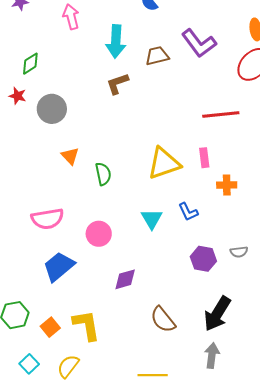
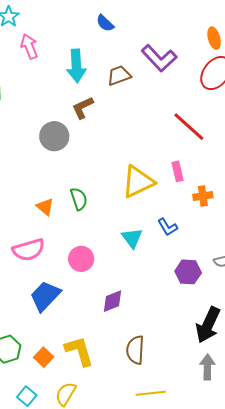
gray circle: (52, 109) -> (54, 136), moved
red line: (221, 115) -> (189, 127), turned 54
orange triangle: (70, 156) -> (45, 207), moved
brown semicircle: (163, 320) -> (135, 350), moved, turned 48

